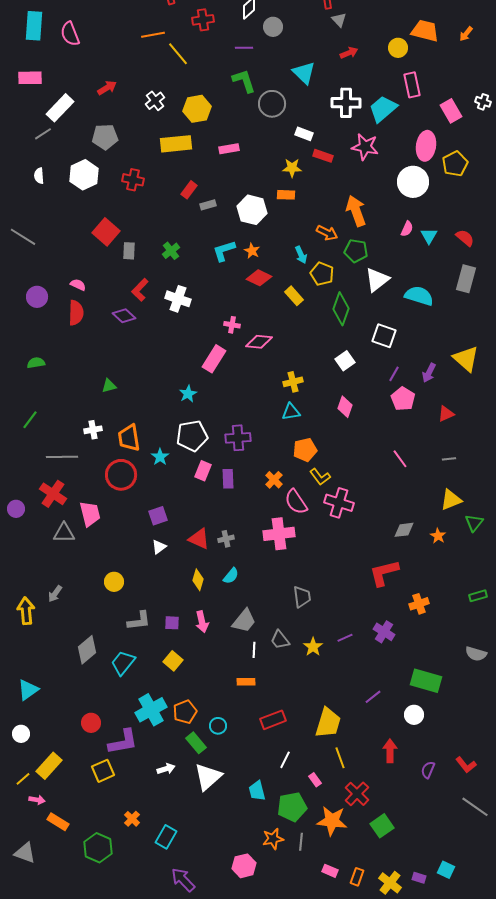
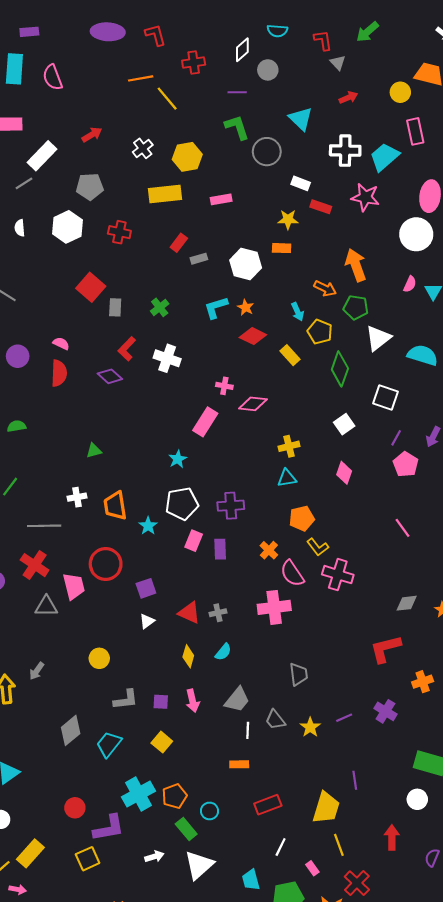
red circle: (121, 475) -> (106, 564), moved
purple line: (373, 697) -> (355, 780), moved, turned -60

